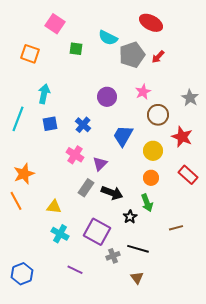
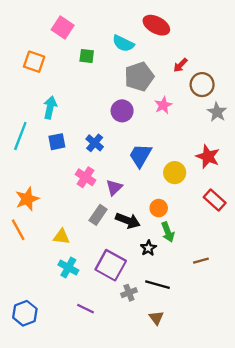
red ellipse: (151, 23) -> (156, 25), moved
gray pentagon: (132, 55) -> (139, 77), moved
brown circle: (158, 115) -> (202, 85), moved
orange circle: (151, 178) -> (159, 208), moved

